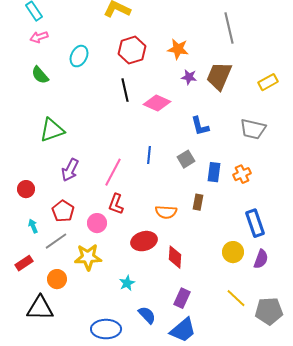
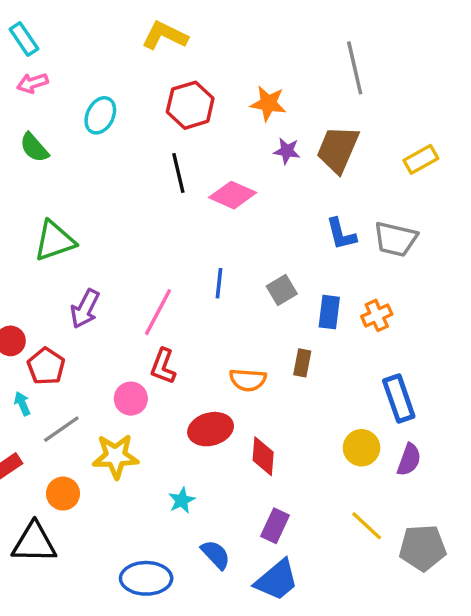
blue L-shape: (200, 126) -> (341, 234), moved
red pentagon: (63, 211) -> (46, 366), moved

